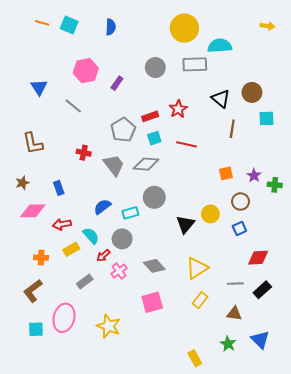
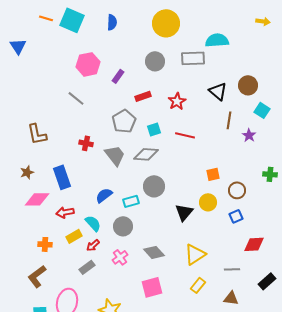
cyan square: (69, 25) -> (72, 20), size x1.4
yellow circle: (184, 28) -> (166, 23), moved
blue triangle: (39, 87) -> (18, 46), moved
red rectangle: (150, 116) -> (143, 96), moved
cyan square: (266, 118) -> (262, 110), turned 35
orange square: (226, 173) -> (213, 174), moved
purple star: (254, 176) -> (249, 135), moved
blue rectangle: (59, 188) -> (62, 177), size x1.6
red arrow: (103, 255) -> (93, 245), moved
black rectangle: (262, 290) -> (267, 281), moved

